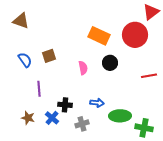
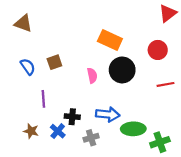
red circle: (135, 35) -> (158, 50), moved, size x0.7
black circle: (110, 63) -> (122, 70), size x1.5
blue arrow: (97, 103) -> (108, 114), size x1.5
green cross: (144, 128) -> (160, 142), turned -30

